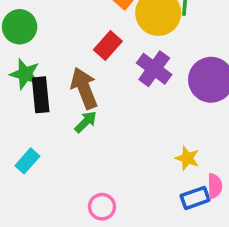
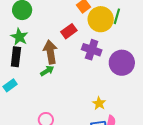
purple cross: (154, 69) -> (92, 50), turned -30
black rectangle: (41, 95) -> (16, 57), moved

